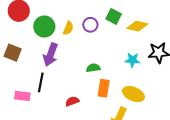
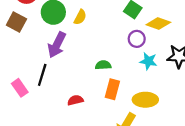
purple circle: (90, 25) -> (137, 39), moved
brown square: (13, 53) -> (16, 22), moved
yellow ellipse: (133, 94) -> (145, 100), turned -30
pink rectangle: (22, 96) -> (20, 88), turned 42

